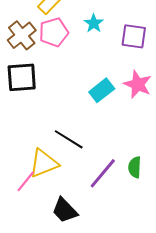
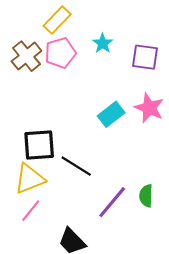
black square: (22, 77) -> (39, 145), moved
yellow triangle: (44, 163) -> (30, 179), moved

